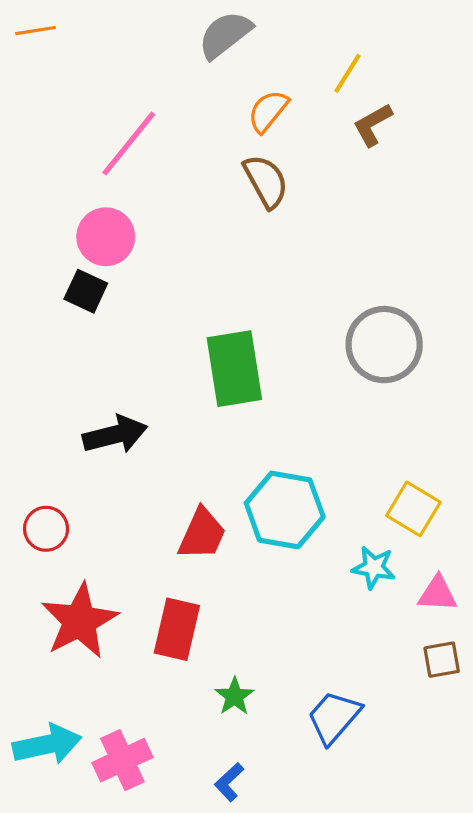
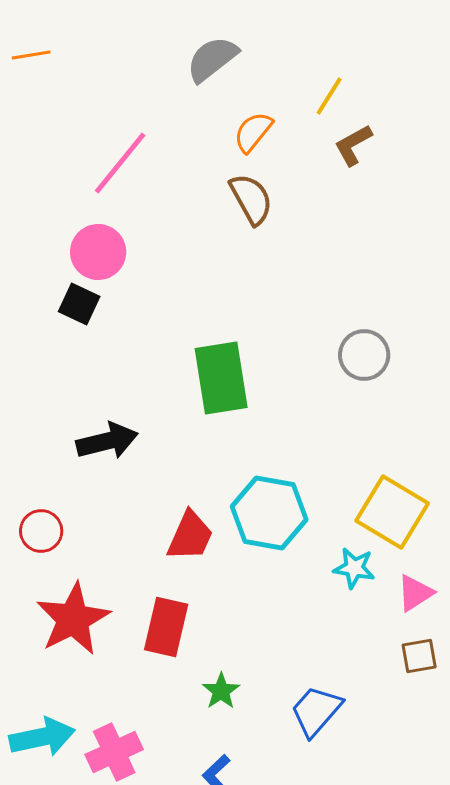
gray circle: (384, 345) -> (364, 355), size x0.7
yellow square: (413, 509) -> (392, 512), size x1.4
pink triangle: (438, 594) -> (415, 593), turned -36

